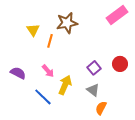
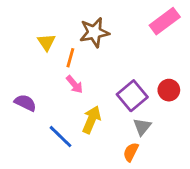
purple square: (94, 68) -> (132, 96), size x1.5
pink arrow: (48, 71) -> (75, 84), moved
gray triangle: (93, 90) -> (142, 127), moved, turned 32
orange semicircle: (101, 108) -> (131, 152), moved

